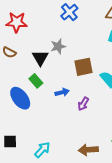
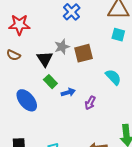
brown square: (84, 67) -> (84, 53), moved
green rectangle: (36, 81) -> (50, 82), moved

